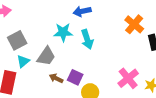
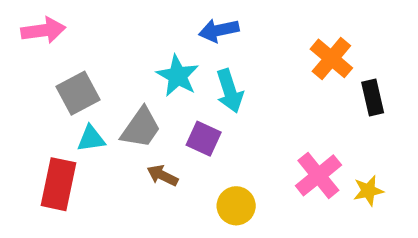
cyan star: (63, 32) -> (178, 76), turned 30
cyan triangle: (23, 61) -> (91, 139), turned 32
purple square: (75, 77) -> (204, 139), moved

